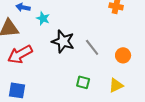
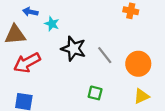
orange circle: (123, 55) -> (138, 64), size x1.5
yellow triangle: (116, 85) -> (142, 96), moved

